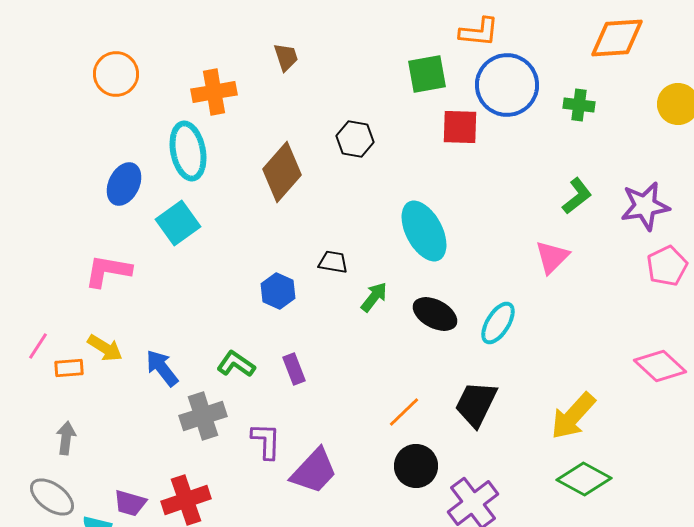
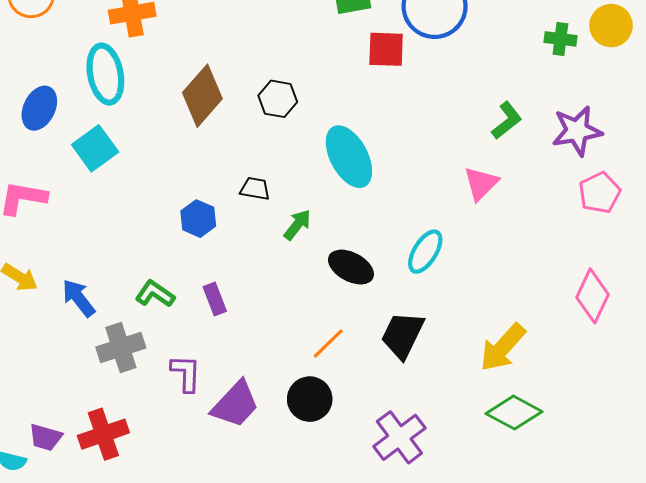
green cross: (579, 105) -> (560, 39), moved
black hexagon: (355, 139) -> (278, 99), moved
black ellipse: (435, 314) -> (351, 267), moved
pink diamond: (660, 366) -> (592, 296), turned 72
black circle: (416, 466) -> (310, 399), moved

